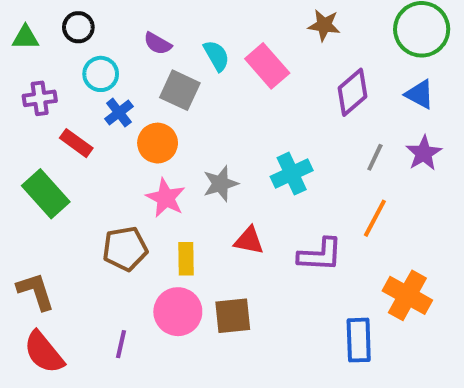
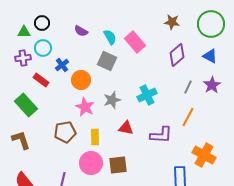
brown star: (324, 25) -> (172, 22), moved
green triangle: (25, 37) -> (24, 32), moved
cyan circle: (101, 74) -> (43, 48), moved
gray square: (180, 90) -> (107, 61), moved
brown L-shape: (36, 291) -> (21, 140), moved

